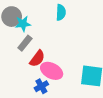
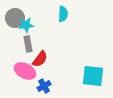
gray rectangle: (25, 43) -> (28, 44), turned -49
pink ellipse: (52, 71) -> (25, 71), moved

